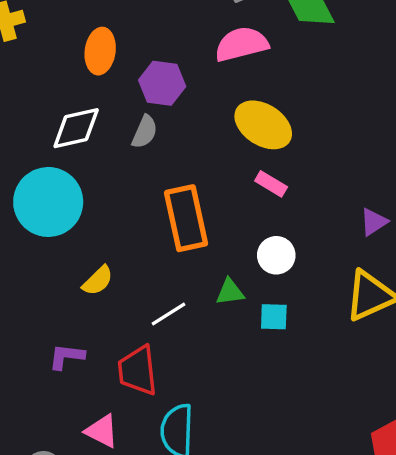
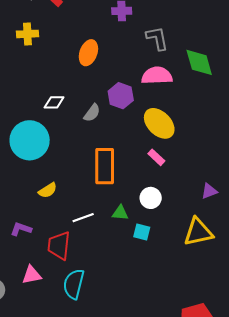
orange ellipse: (100, 51) -> (88, 53), moved
purple hexagon: (162, 83) -> (121, 96), moved
white diamond: (76, 128) -> (54, 102), size x0.7
pink triangle: (102, 431) -> (32, 275), turned -50

